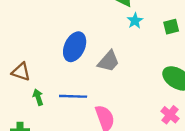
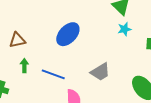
gray trapezoid: (109, 61) -> (100, 72), moved
brown triangle: (21, 72) -> (17, 40), turned -48

